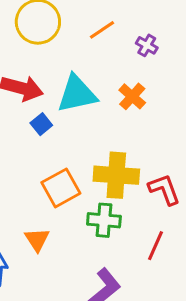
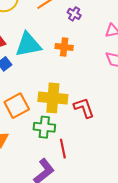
orange cross: (132, 96) -> (64, 47), turned -36
red line: (155, 246) -> (63, 149), moved, turned -36

